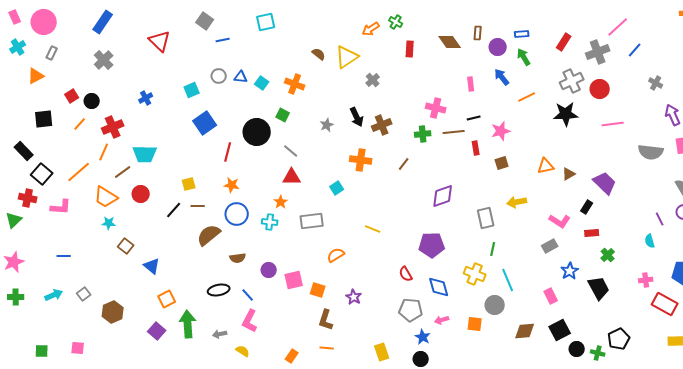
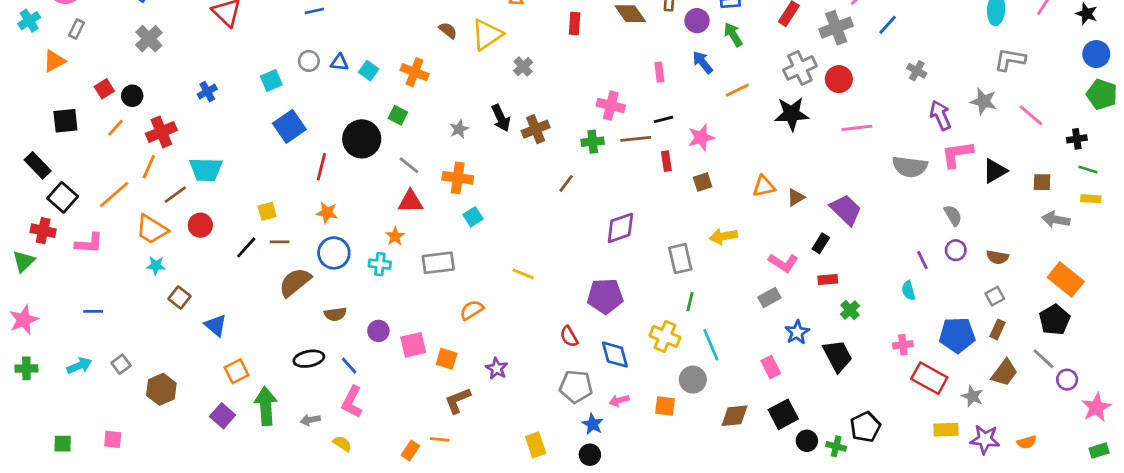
orange cross: (361, 160) -> (458, 178), moved
brown L-shape: (326, 320) -> (458, 400), turned 50
orange line: (327, 348) -> (440, 439), moved

